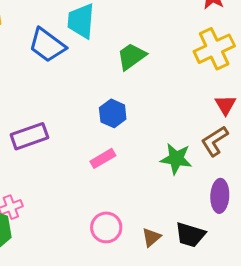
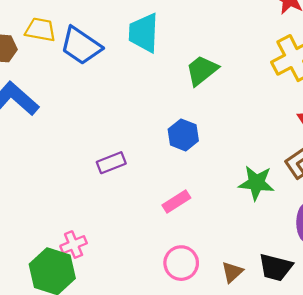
blue trapezoid: (47, 45) -> (81, 46), moved
purple rectangle: (29, 136) -> (111, 163), moved, size x0.7
pink rectangle: (103, 158) -> (176, 201), moved

